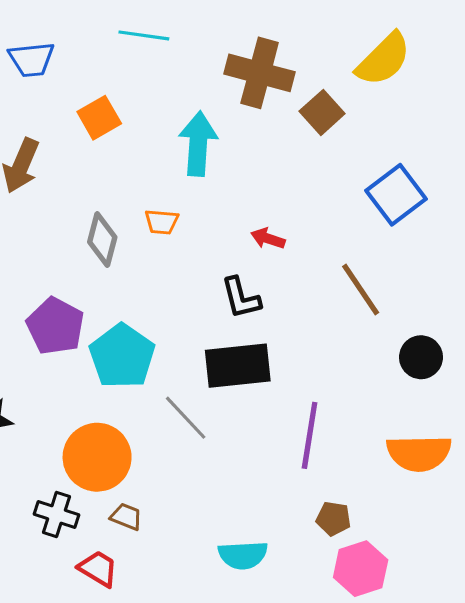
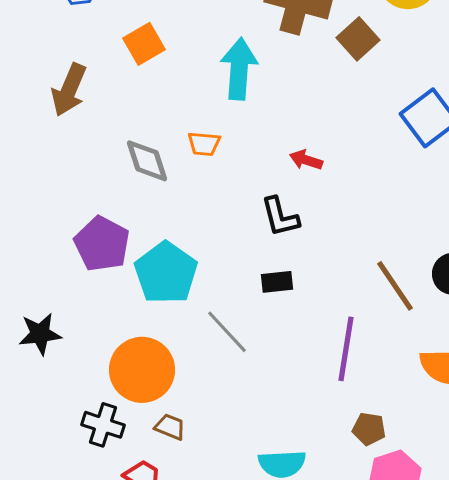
gray diamond: (102, 240) -> (147, 161), turned -33
brown line: (361, 290) -> (395, 286), moved
black rectangle: (238, 366) -> (277, 282), size x0.5

